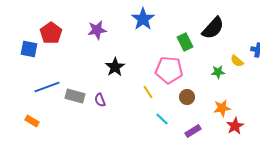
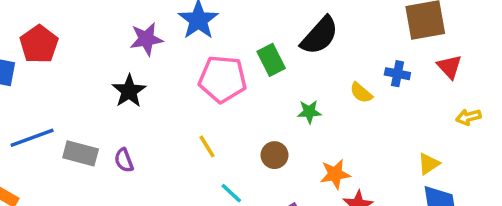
purple star: (97, 30) -> (146, 39), moved
black star: (115, 67) -> (129, 91), moved
pink pentagon: (169, 70) -> (223, 79), moved
green star: (218, 72) -> (309, 112), moved

